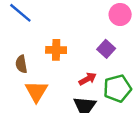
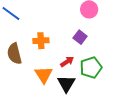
brown semicircle: (21, 64) -> (14, 54), size x1.5
orange triangle: (36, 91) -> (44, 75), moved

